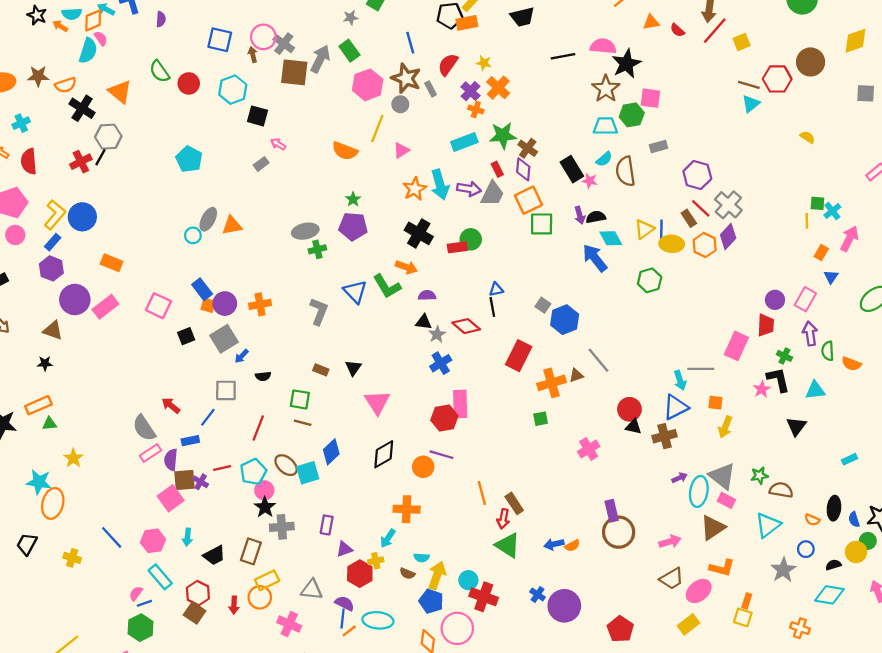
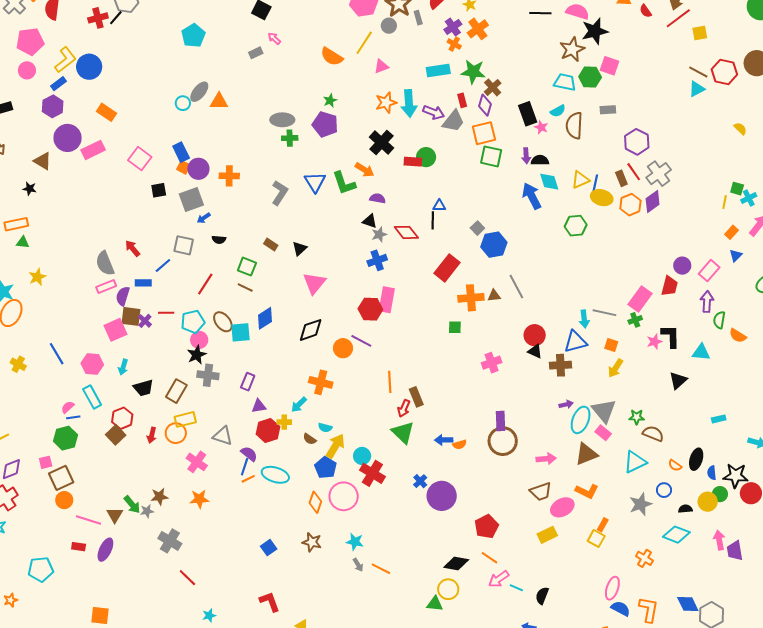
green cross: (784, 356) -> (635, 320), moved, turned 32

